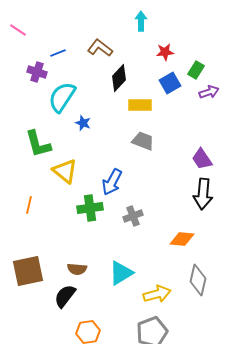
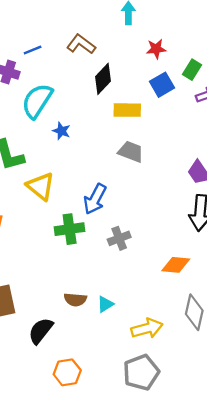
brown semicircle: (77, 269) -> (75, 300), moved
cyan triangle: (121, 273) -> (105, 304), size x0.6

